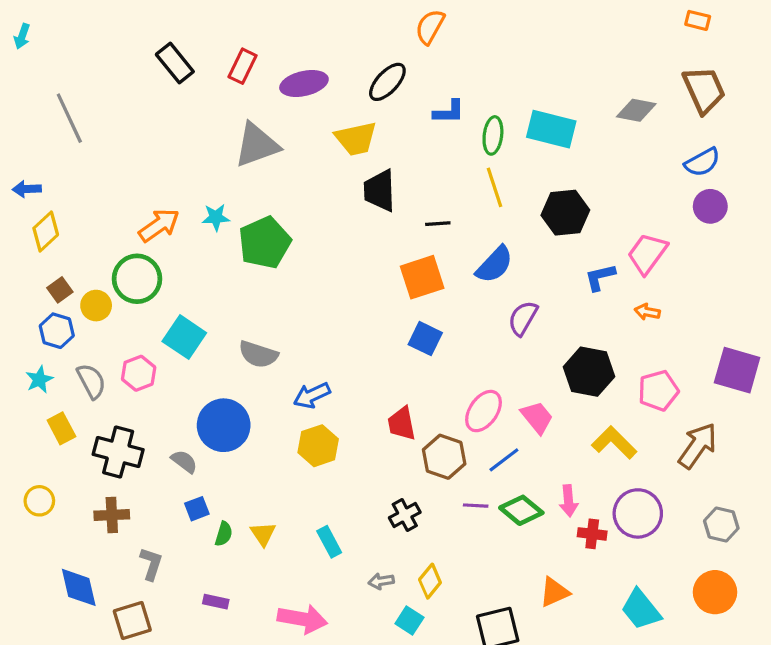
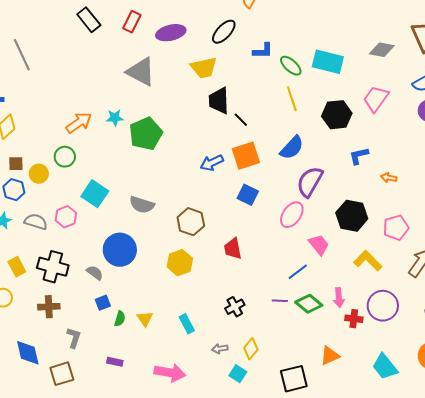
green ellipse: (493, 135) -> (291, 66), turned -55
gray triangle: (257, 145) -> (141, 72), turned 48
black line: (438, 224) -> (241, 120), moved, turned 49
pink trapezoid: (647, 254) -> (376, 99), moved
green circle: (137, 279) -> (65, 157), size x0.7
brown square: (60, 290) -> (16, 164), turned 35
purple semicircle: (523, 318) -> (310, 182), size x1.4
gray semicircle: (91, 381) -> (36, 222), turned -45
blue arrow: (312, 395) -> (212, 163), moved
pink ellipse: (483, 411) -> (292, 215), moved
yellow rectangle: (61, 428) -> (17, 267), moved
brown hexagon: (444, 457) -> (191, 222), moved

